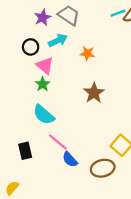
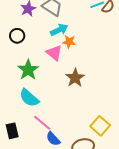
cyan arrow: (58, 40) -> (59, 30), moved
pink triangle: (45, 66) -> (54, 53), moved
green star: (43, 84) -> (28, 70), size x1.5

